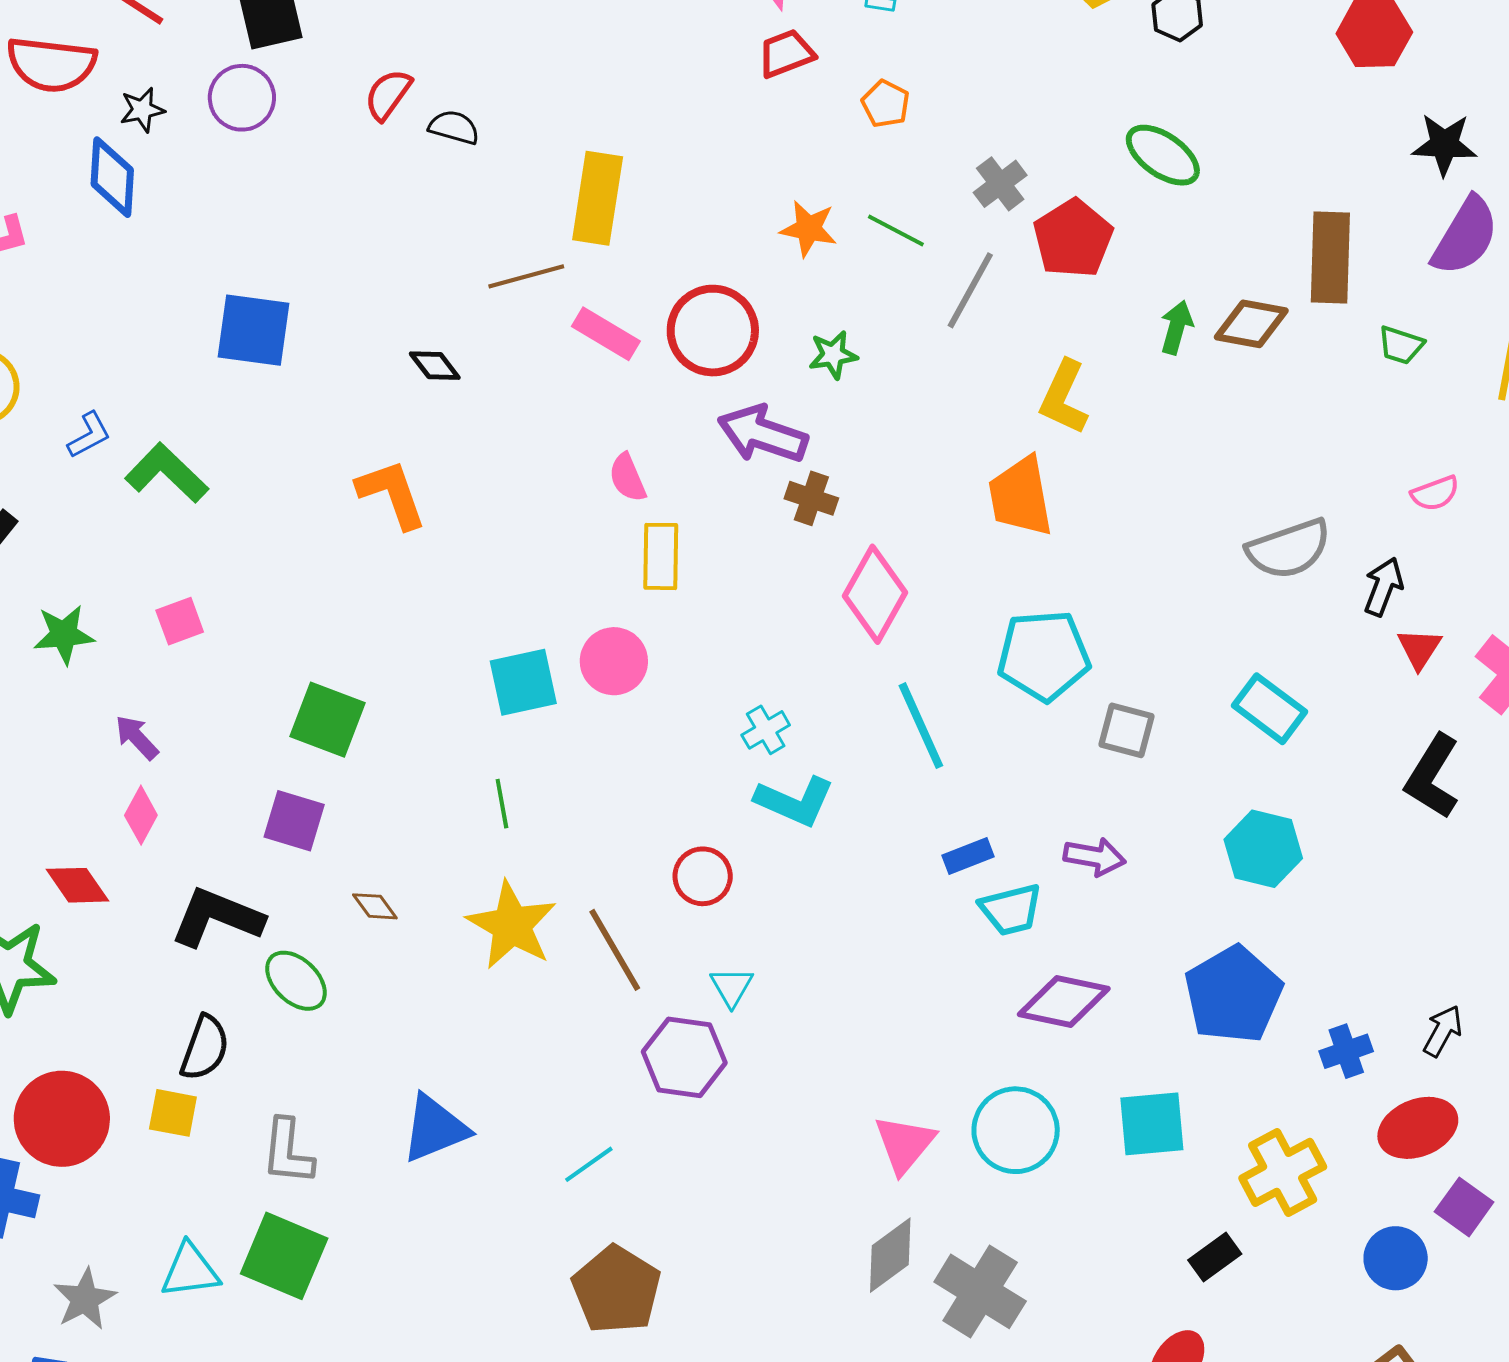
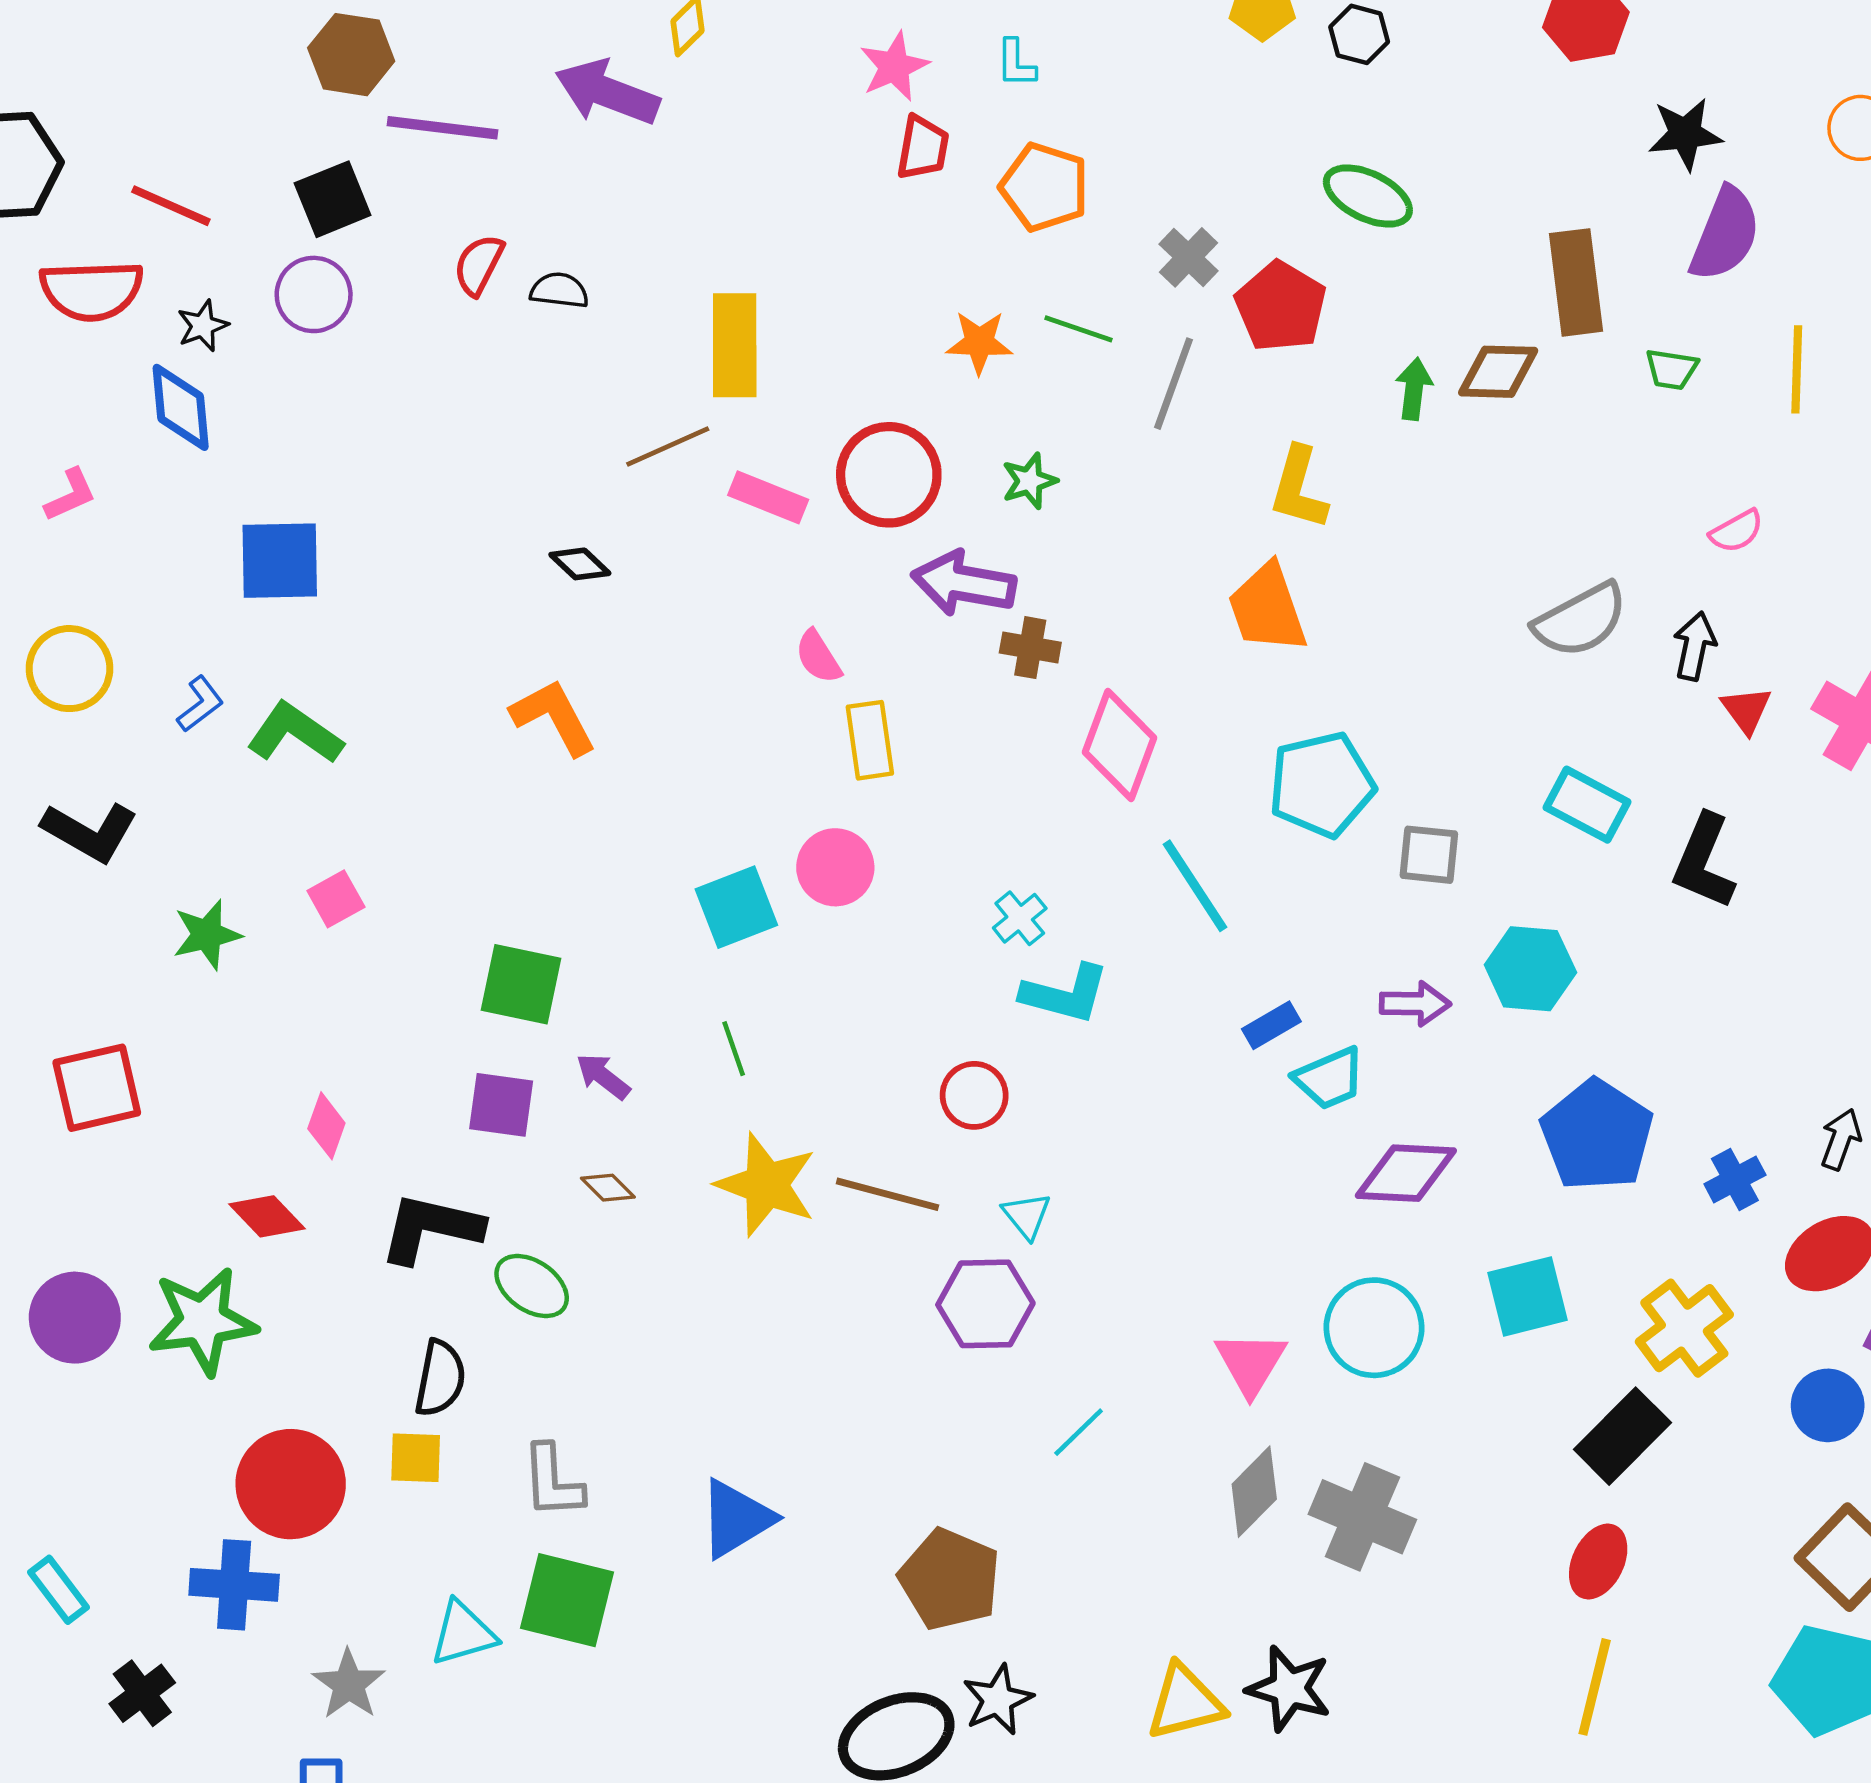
red trapezoid: (786, 54) -> (923, 148), turned 130
orange pentagon: (886, 104) -> (1044, 187), size x1.6
blue square: (254, 330) -> (280, 561), moved
purple arrow: (137, 737) -> (603, 1076), moved
black L-shape: (1432, 777) -> (1704, 862), moved
cyan hexagon: (1263, 849) -> (1530, 969), moved
brown line: (615, 950) -> (888, 1194), turned -36
blue triangle: (435, 1129) -> (736, 1519), moved
cyan line: (589, 1164) -> (1079, 1432), moved
black rectangle: (1215, 1257) -> (1622, 1436), size x1.6

